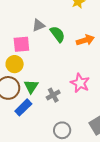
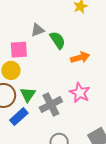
orange arrow: (85, 40) -> (80, 58), moved
gray cross: (53, 95) -> (51, 104), size x1.5

